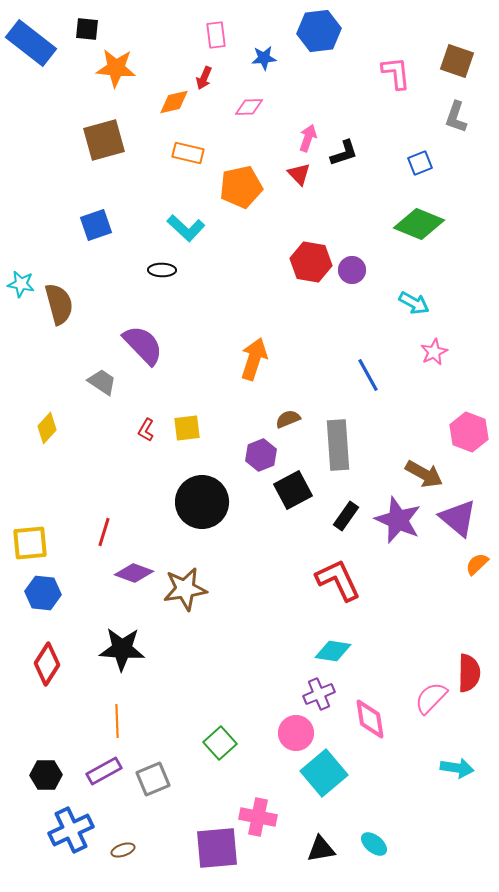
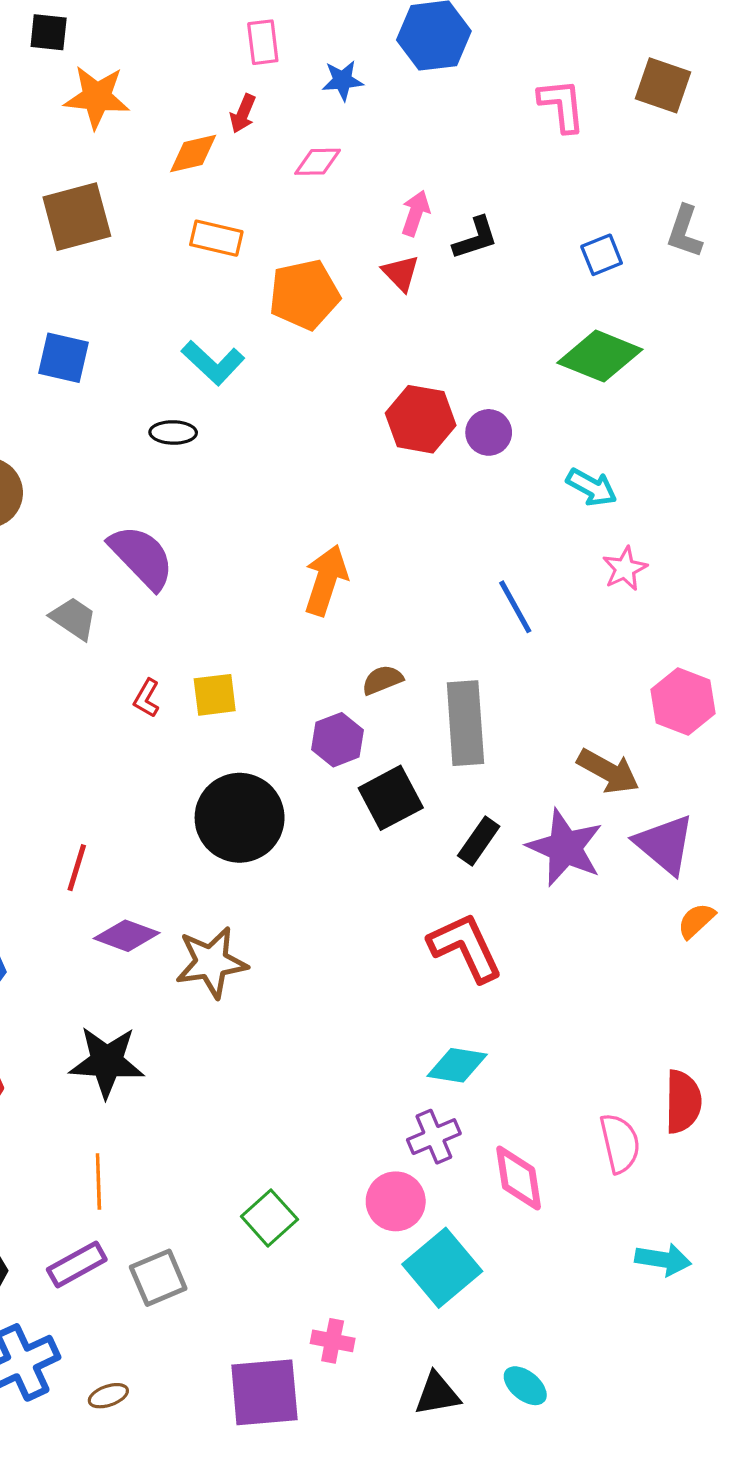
gray L-shape: (456, 117) -> (685, 232), moved
blue square: (96, 225) -> (64, 358), turned 32
pink semicircle: (431, 698) -> (620, 1143), turned 123
pink cross: (258, 817) -> (333, 1341), size x0.7

